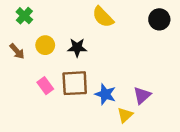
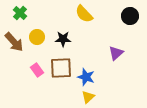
brown arrow: (17, 51) -> (14, 42), size x1.5
purple triangle: (142, 95) -> (116, 53), moved
yellow triangle: (125, 115) -> (88, 97), moved

